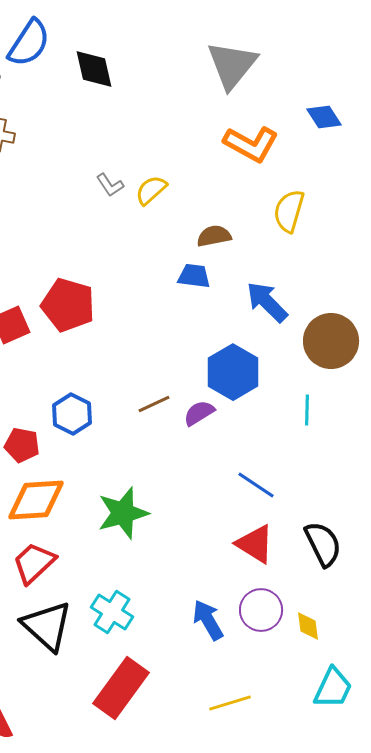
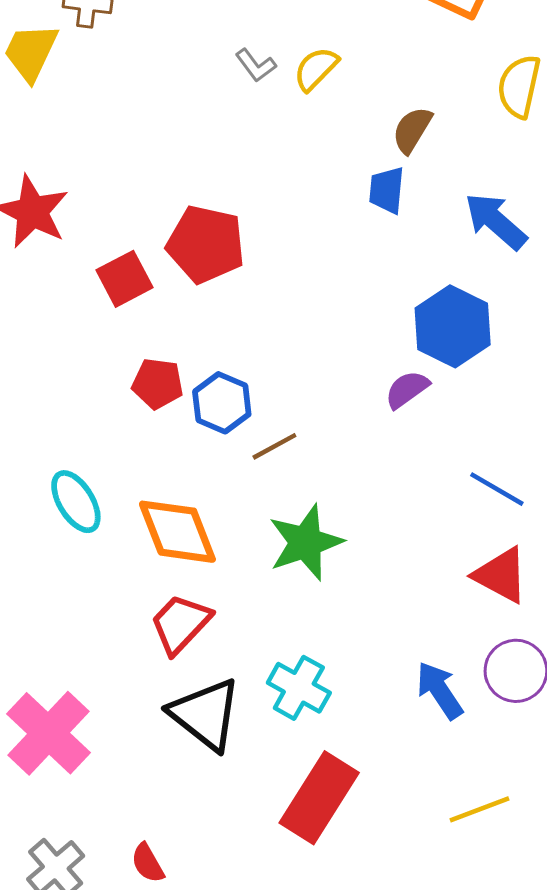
brown semicircle: (214, 236) -> (412, 130), turned -44
blue trapezoid: (194, 276) -> (387, 190), turned -88
brown line: (154, 404) -> (274, 446), moved
red pentagon: (22, 445) -> (158, 384), moved
orange diamond: (36, 500) -> (177, 532), turned 76

